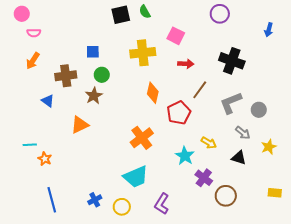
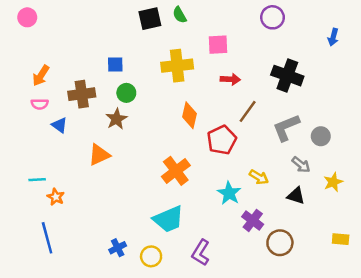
pink semicircle: (34, 33) -> (40, 104), moved
pink square: (176, 36) -> (218, 45), turned -30
blue line: (52, 200) -> (47, 238), moved

